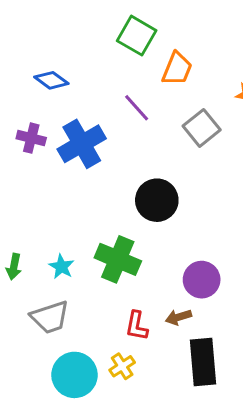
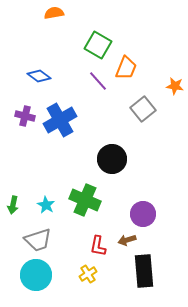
purple line: (137, 108) -> (98, 81), moved
cyan circle: (74, 375) -> (36, 275), moved

